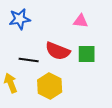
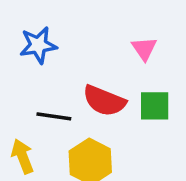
pink triangle: (81, 21) -> (144, 49), turned 49

